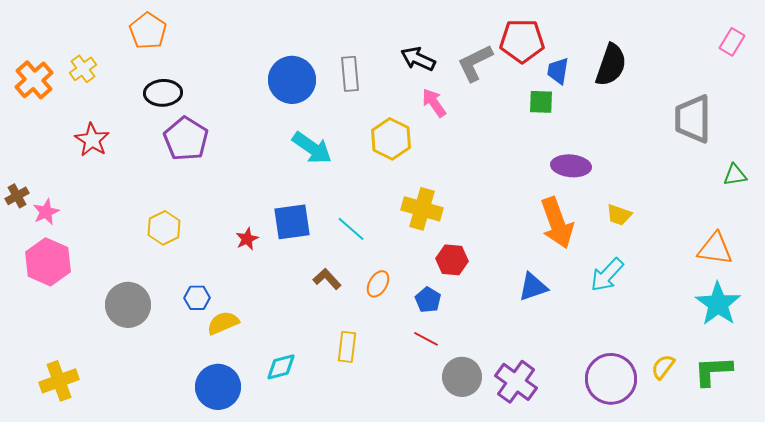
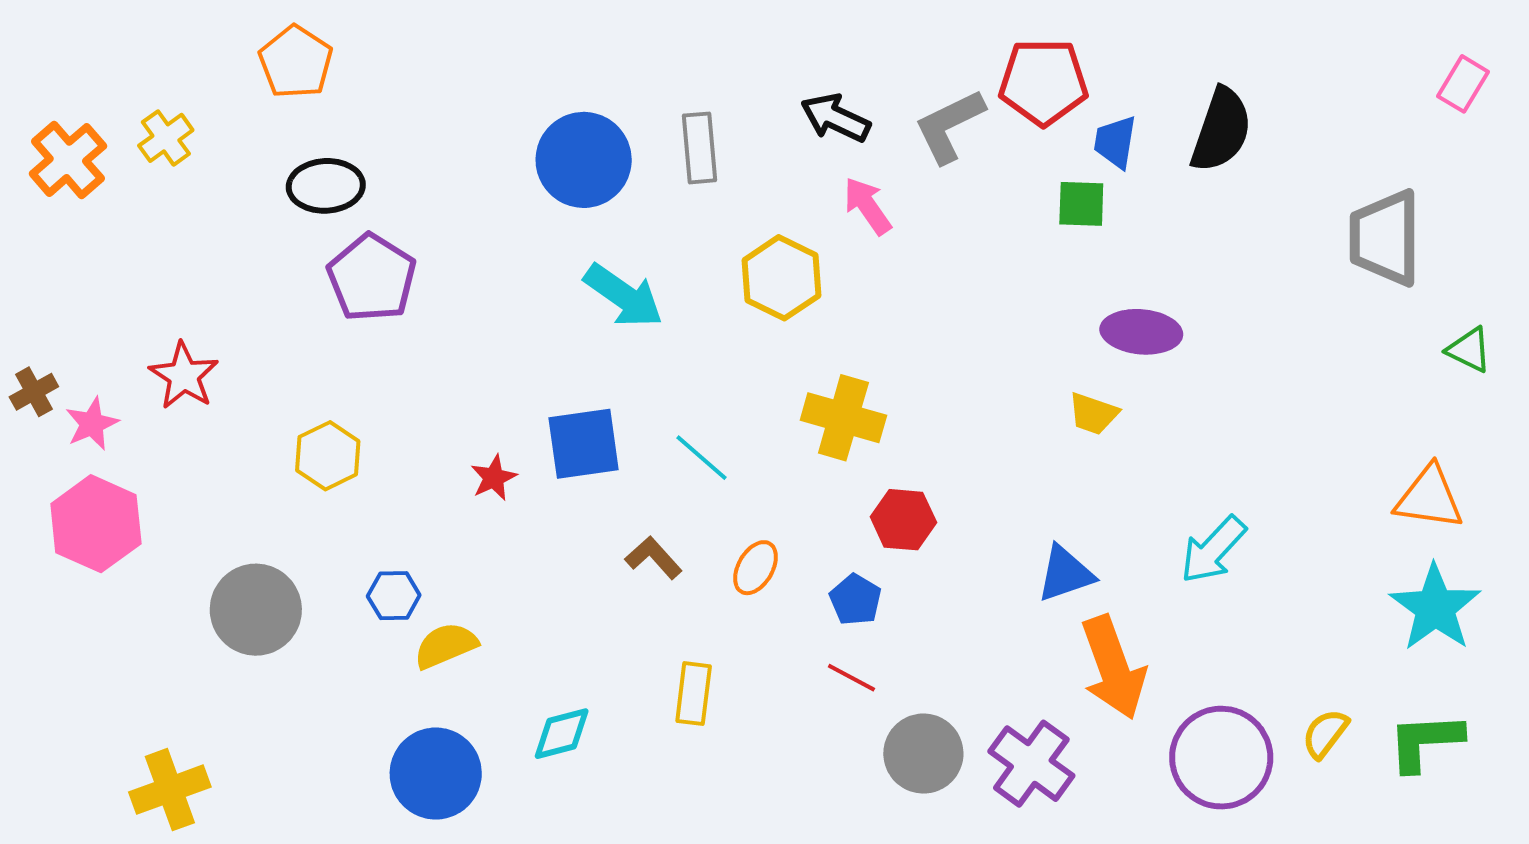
red star: (92, 140) -> (184, 376), moved
green triangle: (735, 175) -> (1469, 350), turned 35
yellow trapezoid: (619, 215) -> (1093, 414), moved
orange arrow: (557, 223) -> (1113, 668), moved
yellow cross: (59, 381) -> (170, 790), moved

